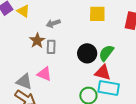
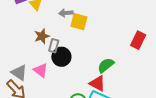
yellow square: (97, 14) -> (79, 22), moved
gray arrow: (53, 23) -> (66, 13), moved
black circle: (87, 53) -> (61, 57), moved

